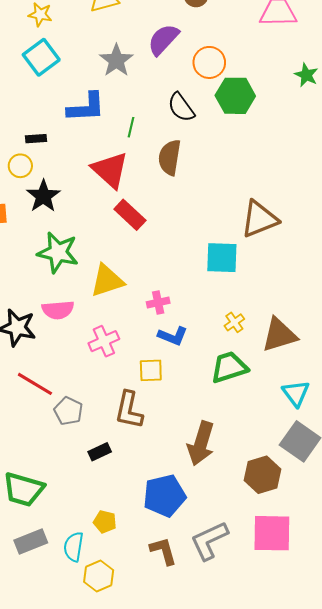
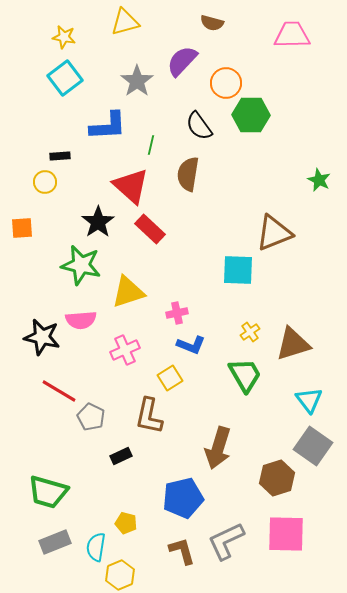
green star: (306, 75) -> (319, 180), moved
black star: (43, 196) -> (98, 222), moved
green trapezoid: (229, 367) -> (245, 375), turned 78
yellow square: (151, 370) -> (170, 378), turned -30

